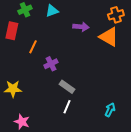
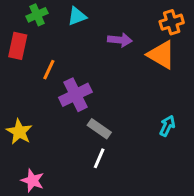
purple cross: (51, 64) -> (75, 95), size x1.5
yellow star: (13, 89) -> (19, 132), turned 30
cyan arrow: (110, 110) -> (167, 126), moved

